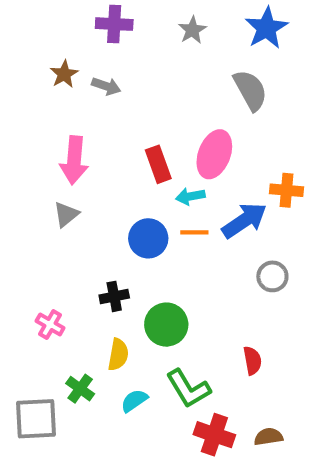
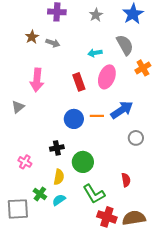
orange cross: (286, 190) -> (143, 68), moved, turned -35
cyan arrow: (190, 196) -> (95, 53), moved
gray triangle: (66, 214) -> (18, 107), moved
cyan semicircle: (134, 401) -> (59, 200), moved
brown semicircle: (268, 437) -> (134, 218), size x1.6

